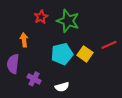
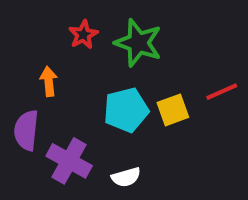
yellow square: (85, 54) -> (173, 110), turned 35
purple cross: (34, 79) -> (69, 161), size x1.5

